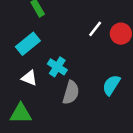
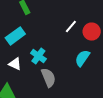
cyan semicircle: (111, 85) -> (82, 58), moved
gray semicircle: (71, 93) -> (48, 78), turned -42

